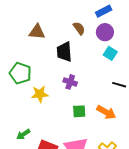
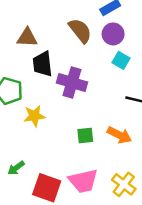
brown semicircle: (79, 28) -> (80, 31), size x1.5
black trapezoid: (64, 52) -> (43, 64), moved
purple cross: (70, 82) -> (72, 83), moved, size x1.6

